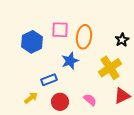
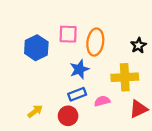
yellow cross: (110, 68) -> (125, 77), turned 30
blue rectangle: (49, 80) -> (77, 94), moved
pink semicircle: (90, 100) -> (102, 101), moved, turned -56

